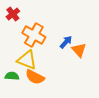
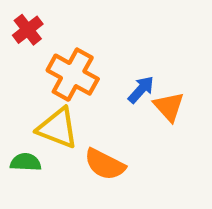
orange semicircle: (35, 77) -> (105, 164), moved

